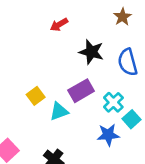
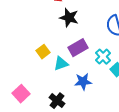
black star: (91, 52) -> (69, 18), moved
blue star: (108, 135) -> (83, 82), moved

